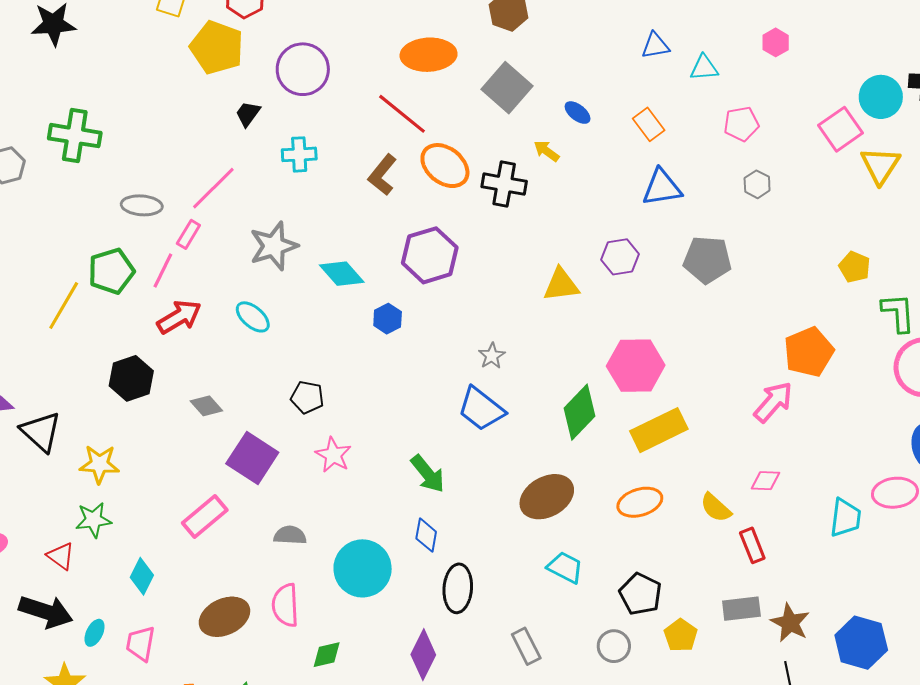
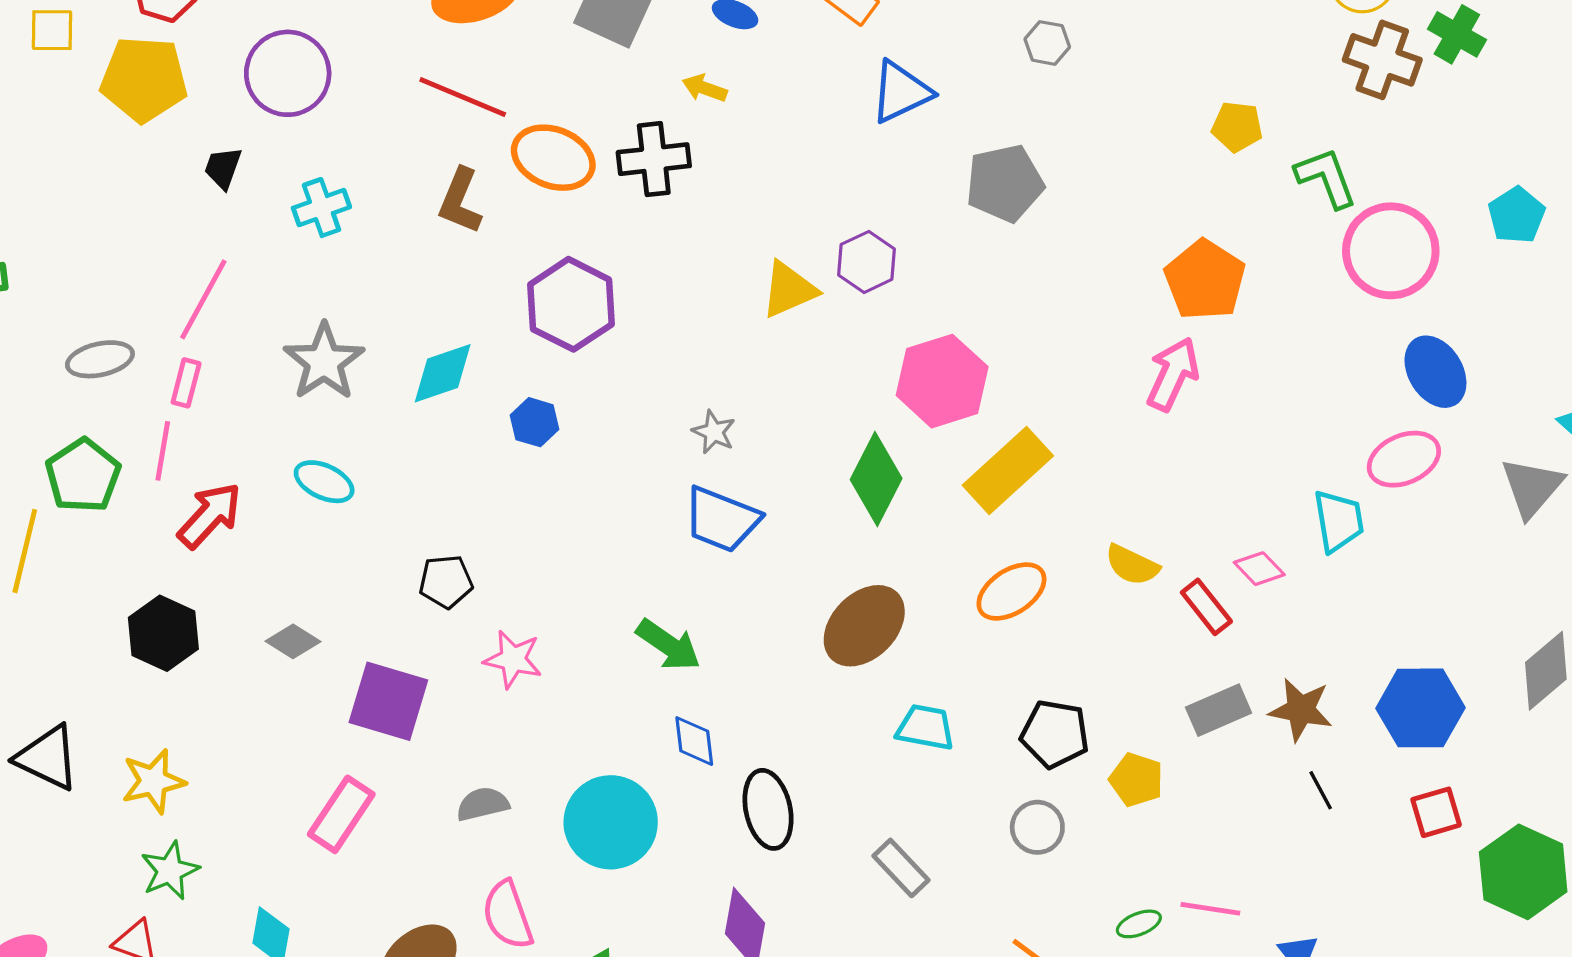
purple hexagon: (620, 257) -> (866, 262), moved
cyan diamond: (342, 274) -> (443, 373), turned -51
pink diamond: (765, 481) -> (1259, 569), moved, turned 60

